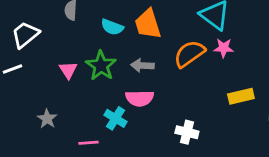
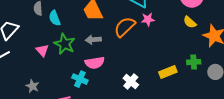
cyan semicircle: (112, 27) -> (55, 18), moved, turned 56
yellow rectangle: (241, 96) -> (168, 72), moved
white cross: (187, 132) -> (131, 82), turned 35

